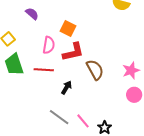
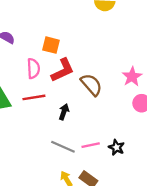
pink line: (83, 121) -> (91, 145), turned -49

